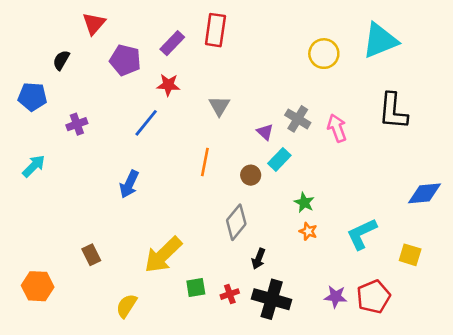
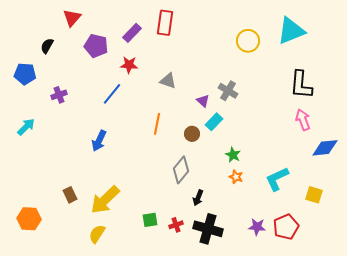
gray triangle: (219, 106) -> (168, 81), turned -42
pink arrow: (337, 128) -> (303, 120), moved
yellow arrow: (163, 255) -> (105, 200), moved

